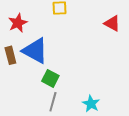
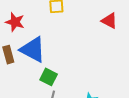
red star: (18, 23) -> (15, 22), turned -30

